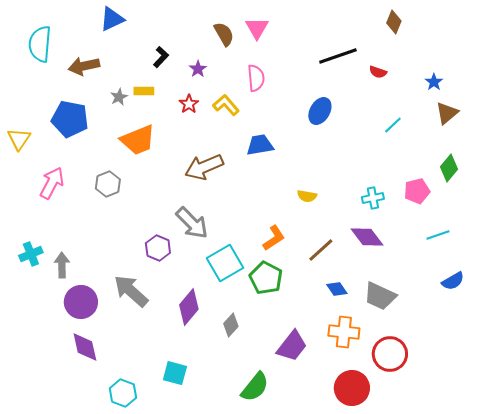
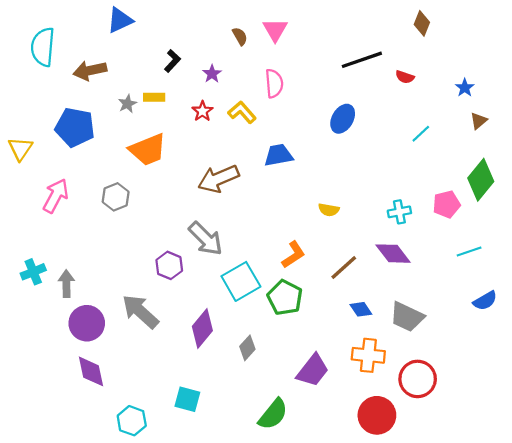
brown semicircle: (224, 34) -> (240, 36), size x0.7
brown triangle: (447, 113) -> (479, 121), size x0.7
green diamond: (449, 168) -> (481, 180), size x1.4

